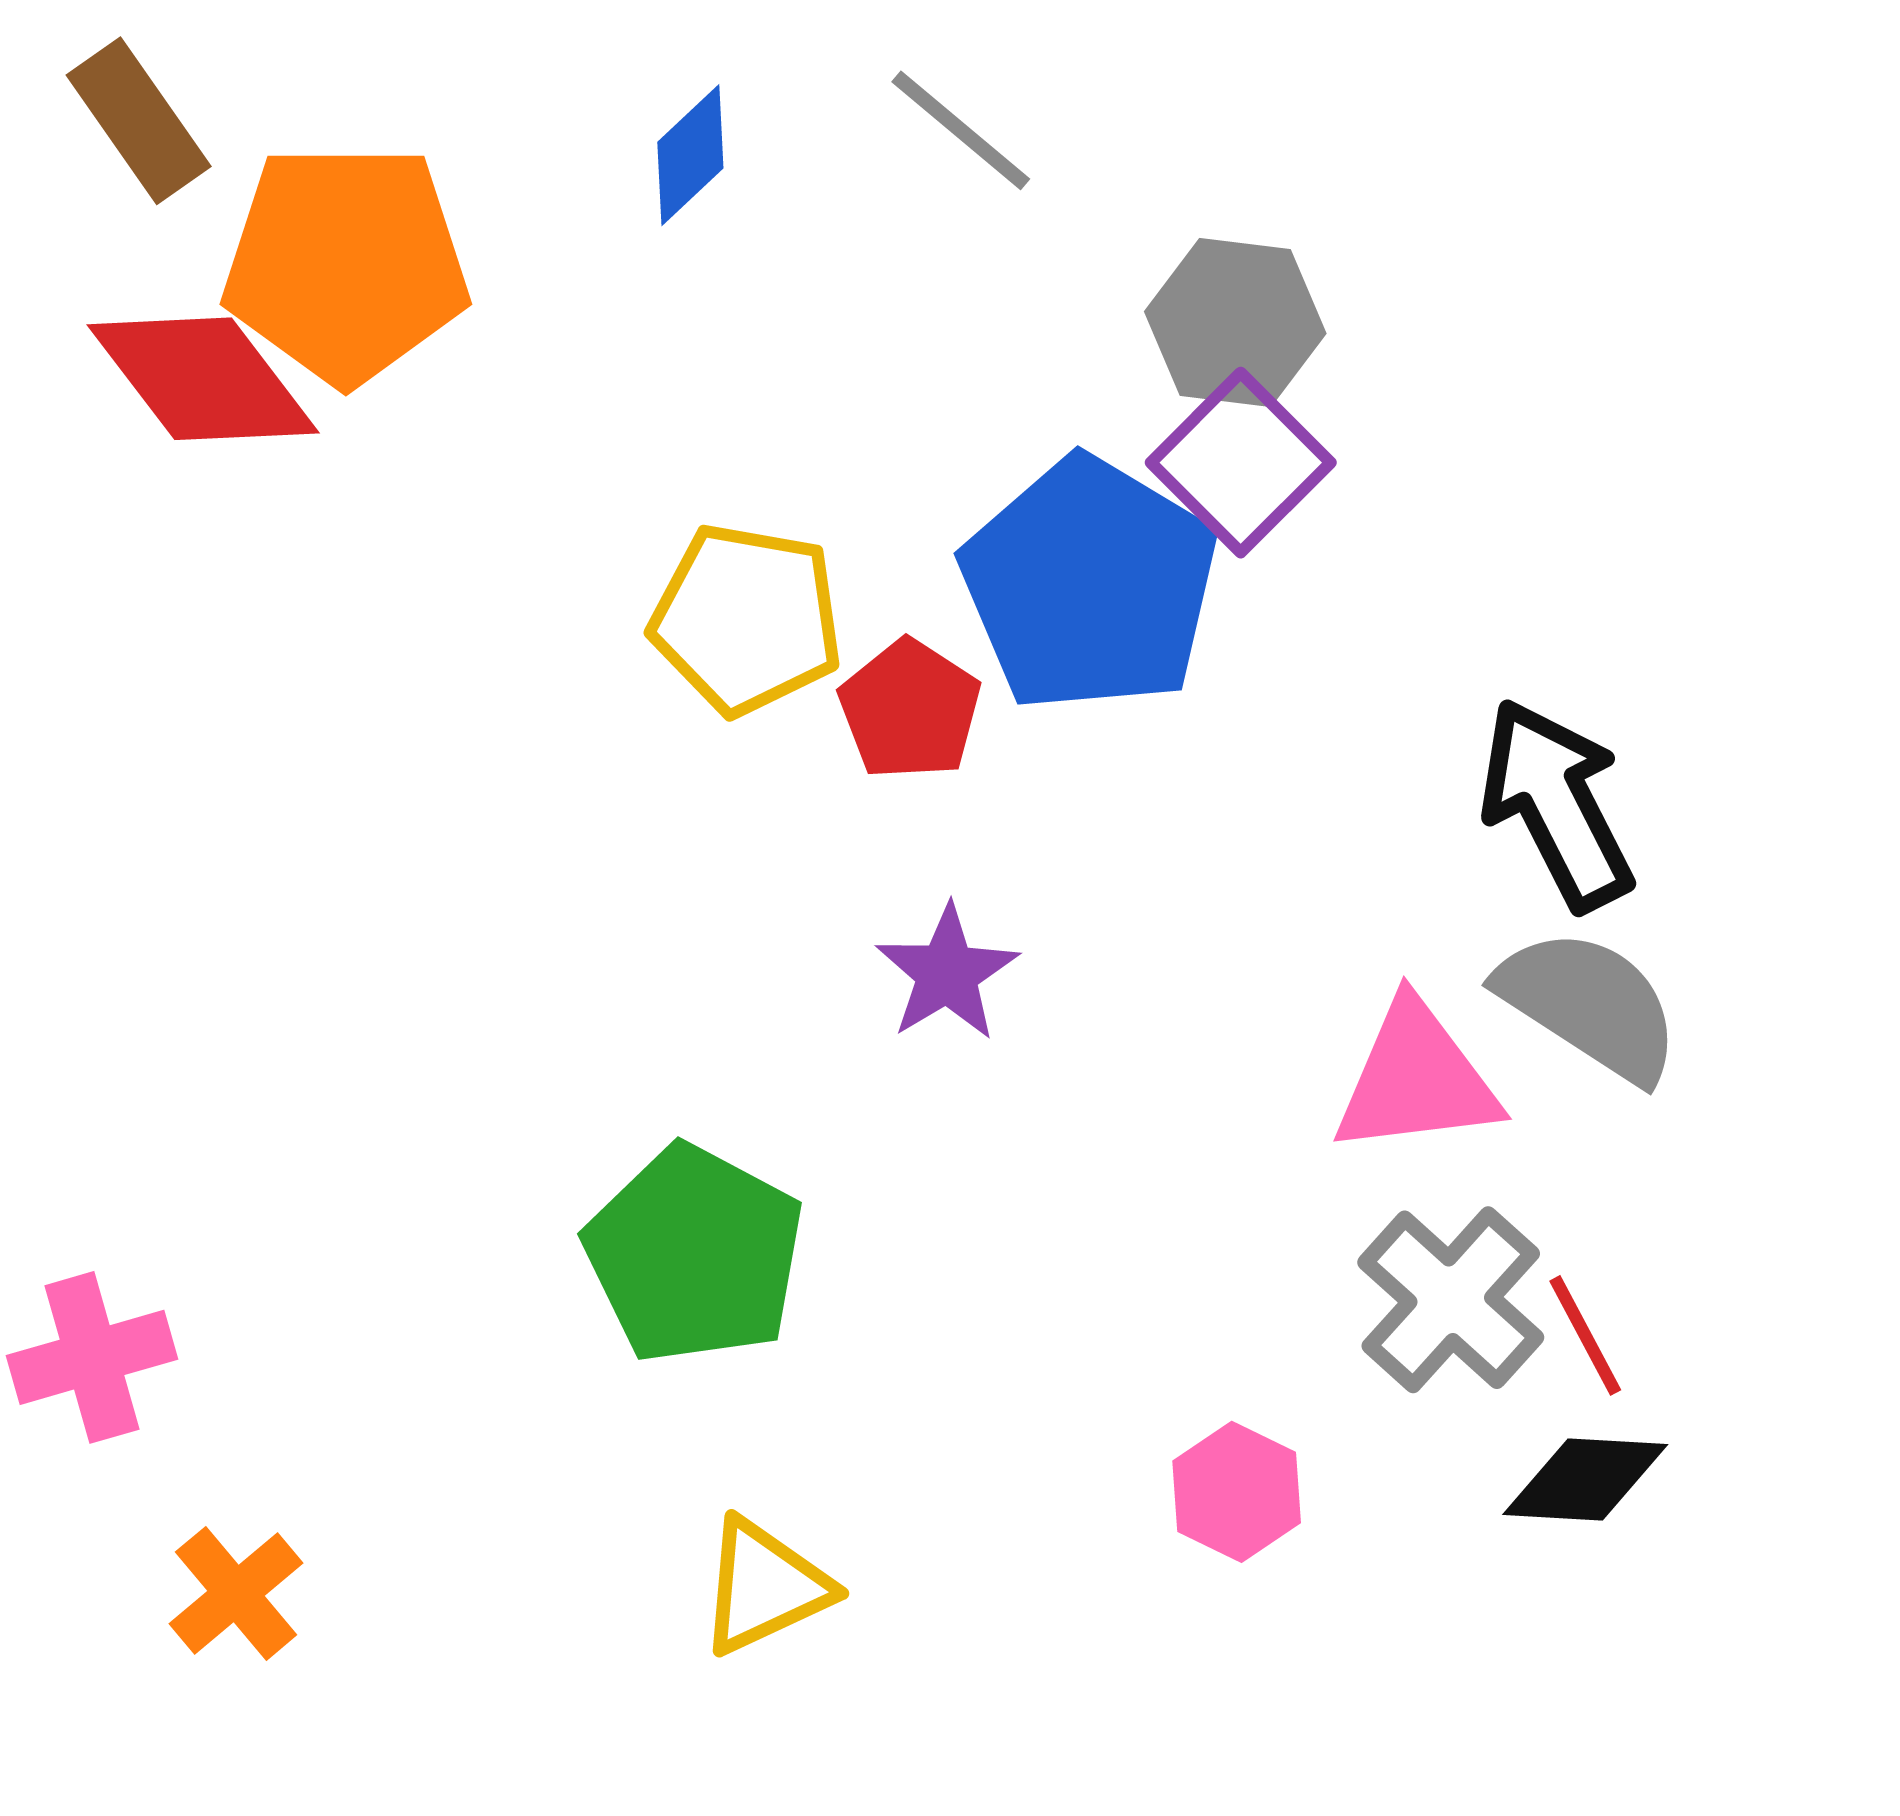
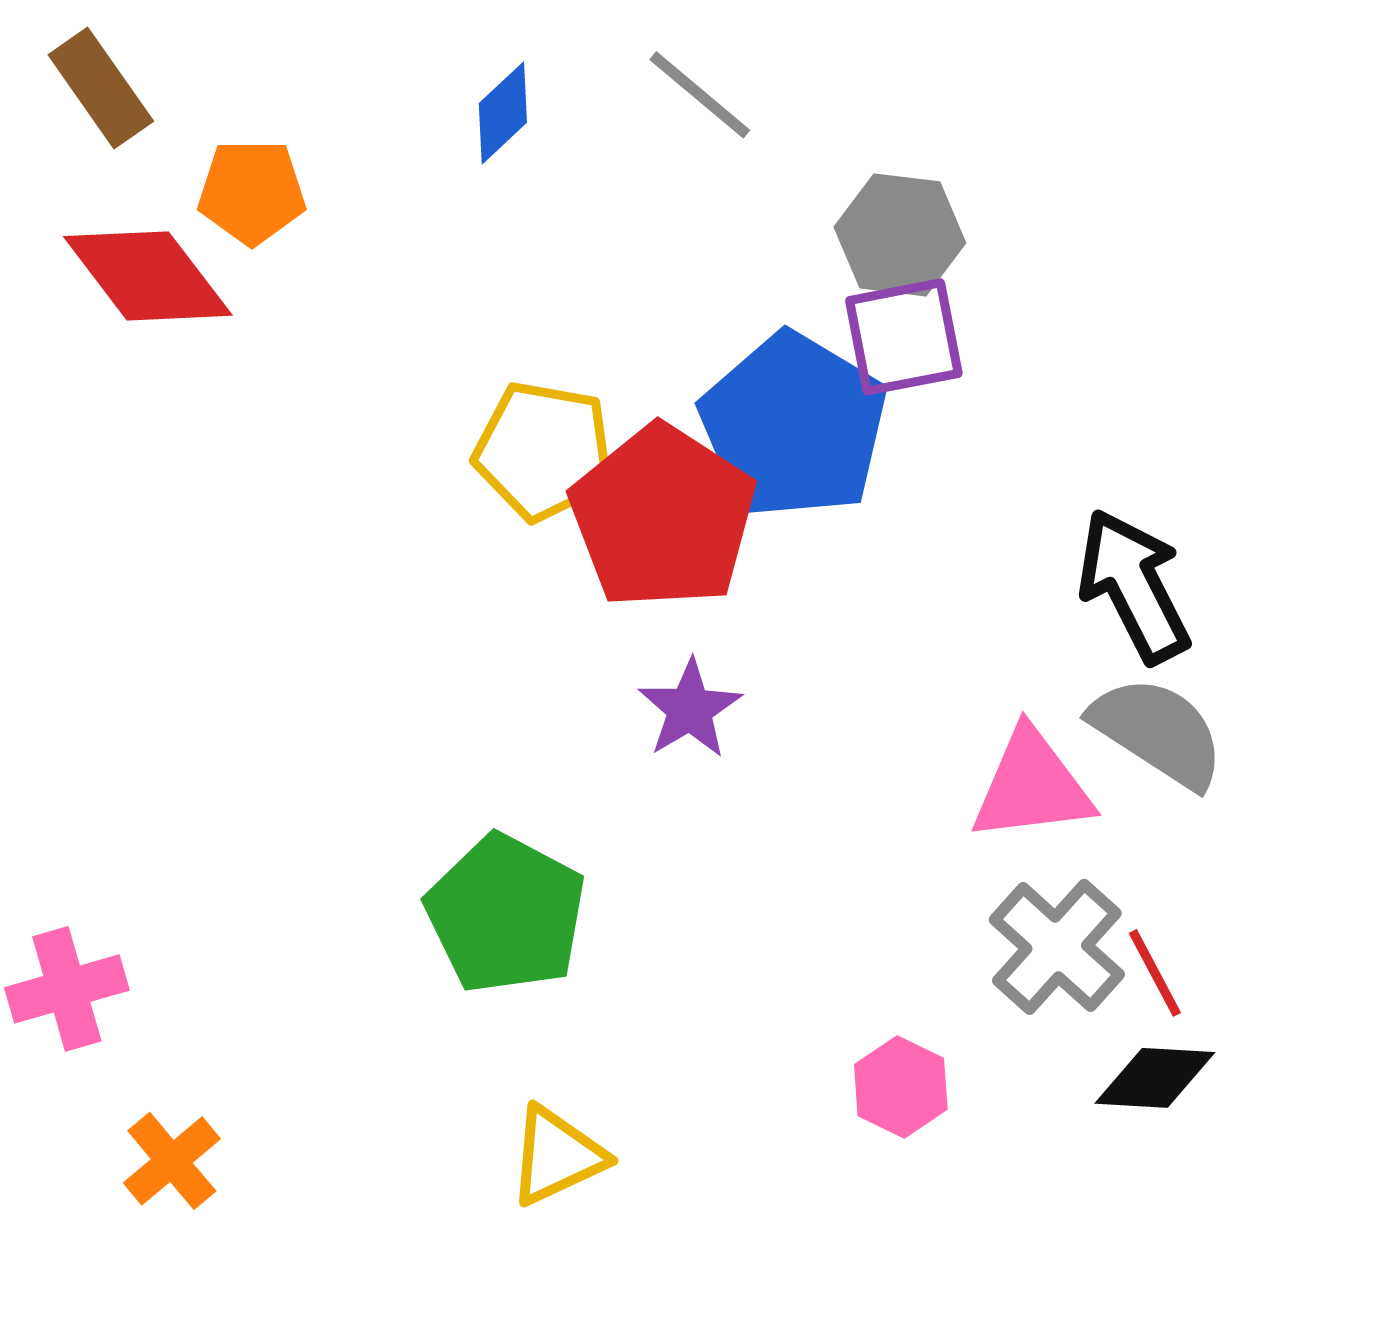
orange pentagon: (346, 264) -> (252, 192), size x0.6
purple square: (1241, 463) -> (904, 337), turned 34
red pentagon: (910, 710) -> (663, 517), size x1.8

